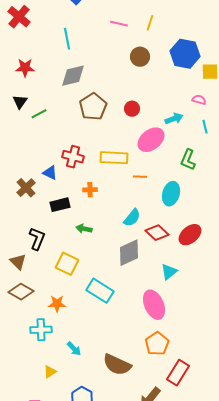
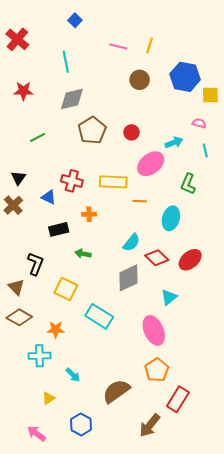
black triangle: (20, 102) -> (18, 178), moved
brown cross: (26, 188) -> (13, 205), moved
brown semicircle: (117, 365) -> (116, 391), turned 120

